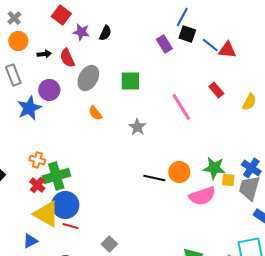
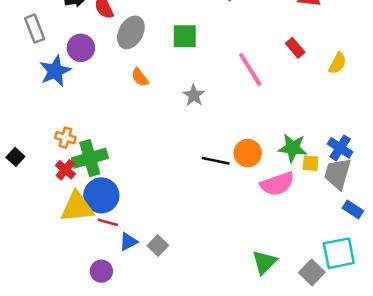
yellow triangle: (46, 214) -> (77, 207), turned -36
blue triangle: (30, 241) -> (128, 242), moved

